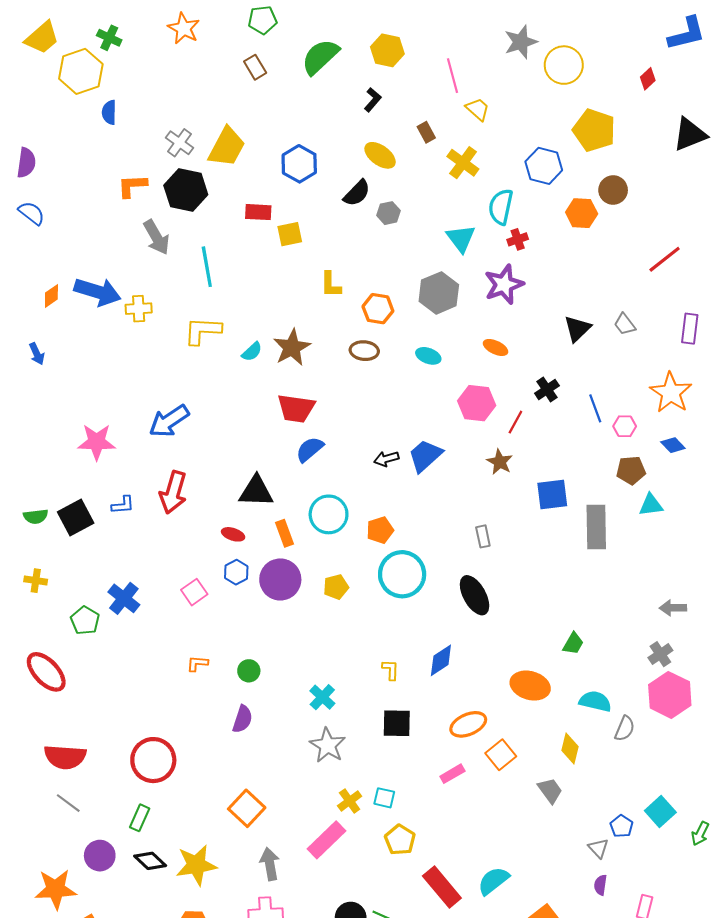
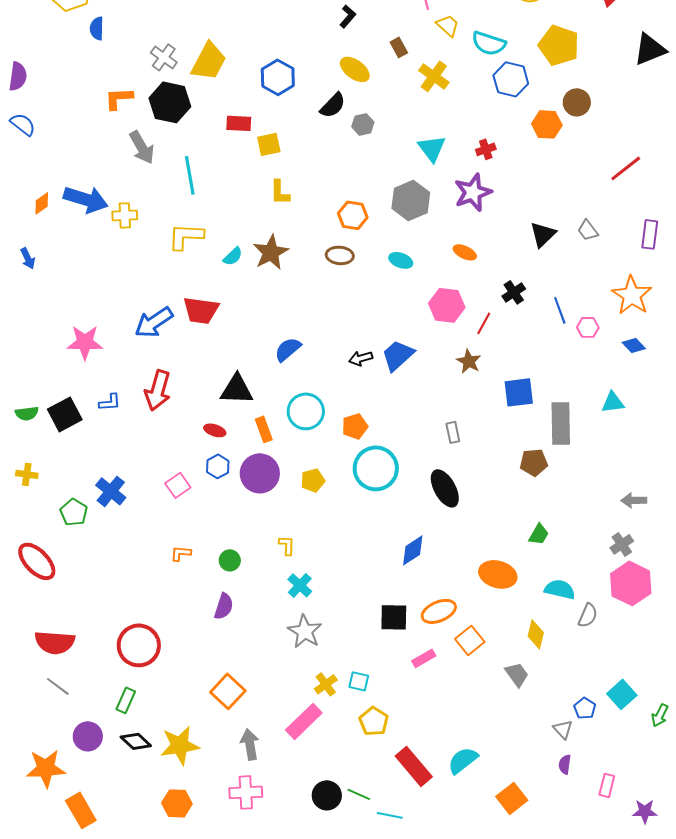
cyan semicircle: (501, 207) -> (489, 43), moved, turned -84
yellow L-shape: (331, 284) -> (280, 192), moved
red trapezoid: (296, 408) -> (201, 310), moved
brown pentagon: (631, 470) -> (534, 462), moved
yellow L-shape: (391, 670) -> (287, 545), moved
black square: (397, 723) -> (394, 617), moved

